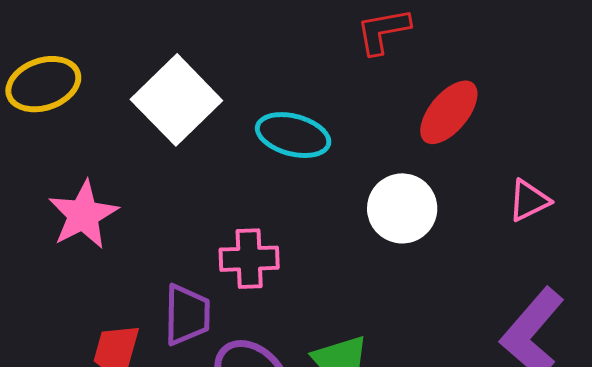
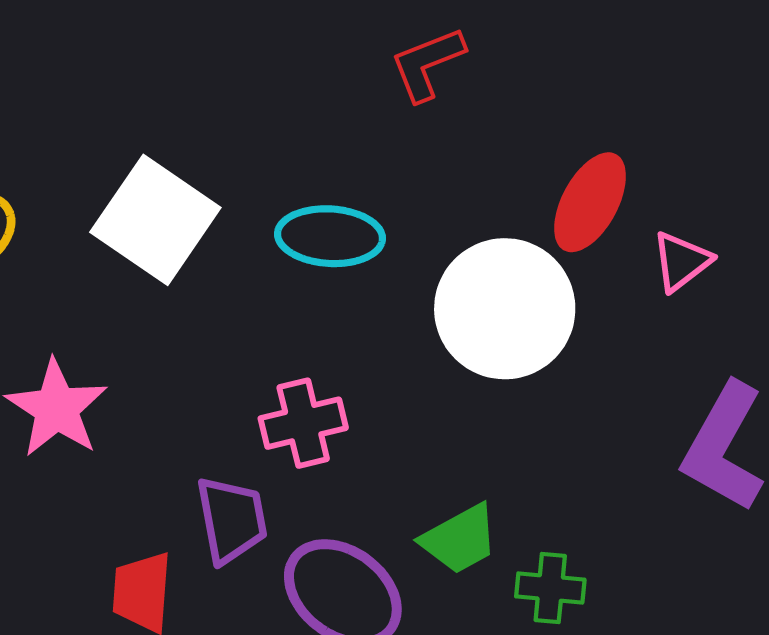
red ellipse: (449, 112) -> (590, 202), moved
white circle: (402, 208) -> (505, 309), size x1.4

